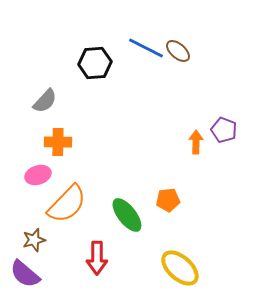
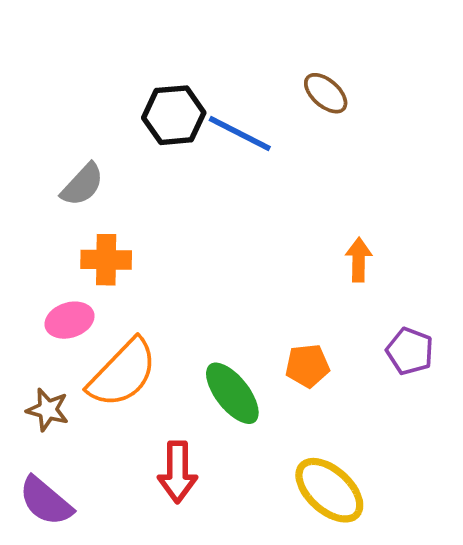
blue line: (146, 48) -> (240, 133), moved
purple pentagon: (224, 130) -> (410, 351), moved
brown star: (34, 240) -> (48, 410), moved, turned 30

